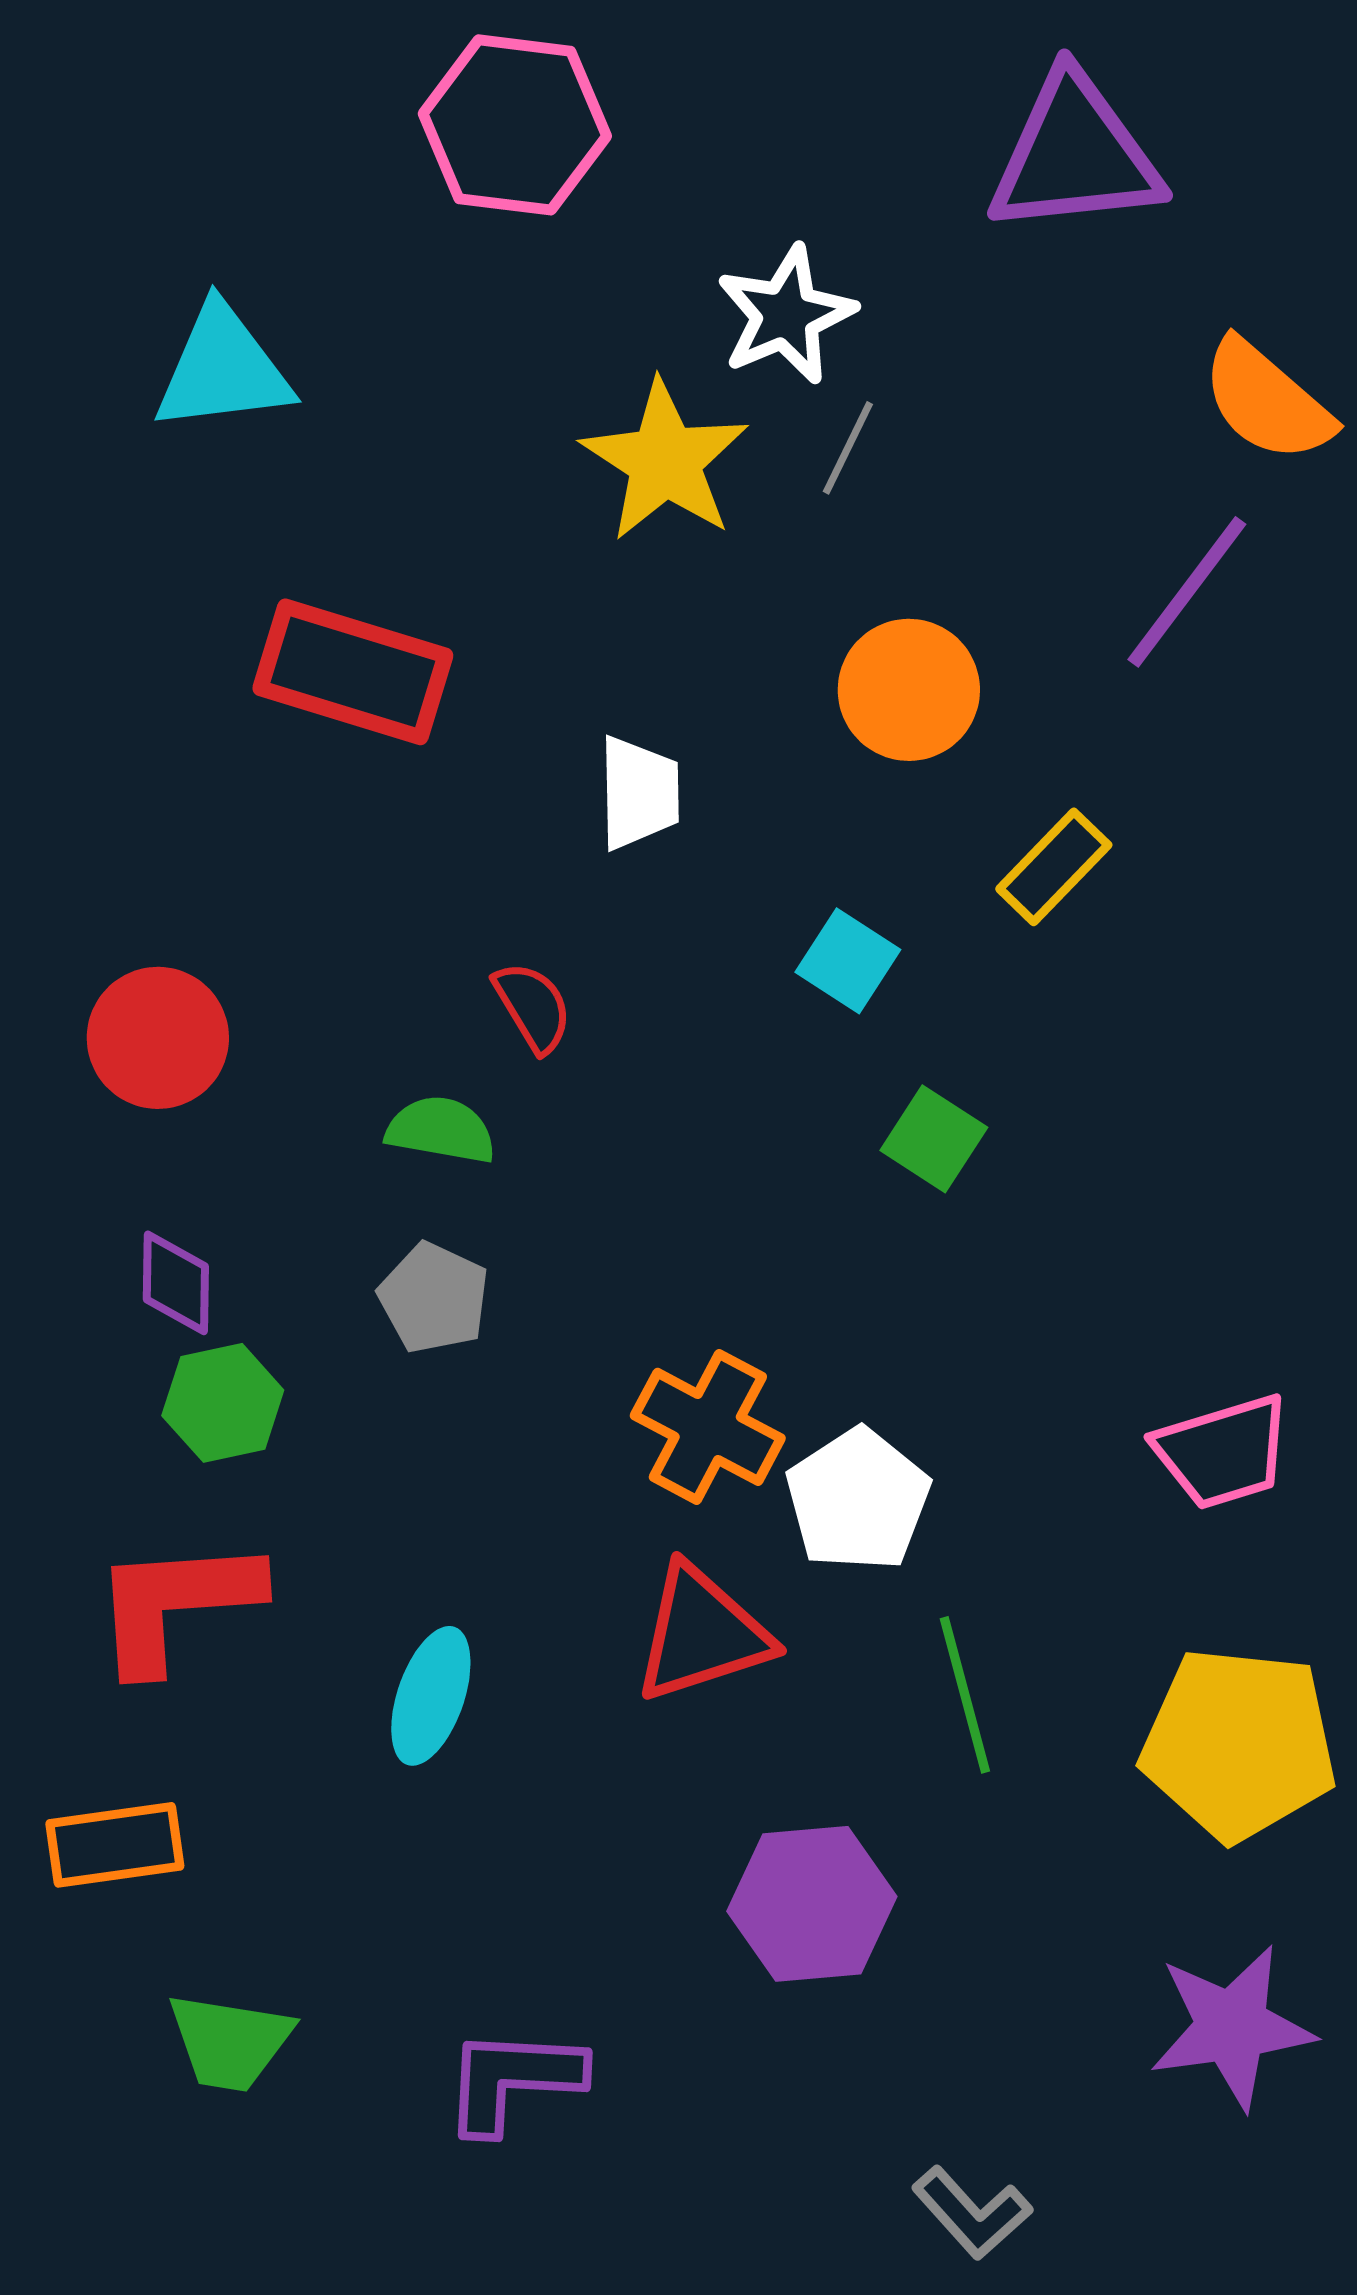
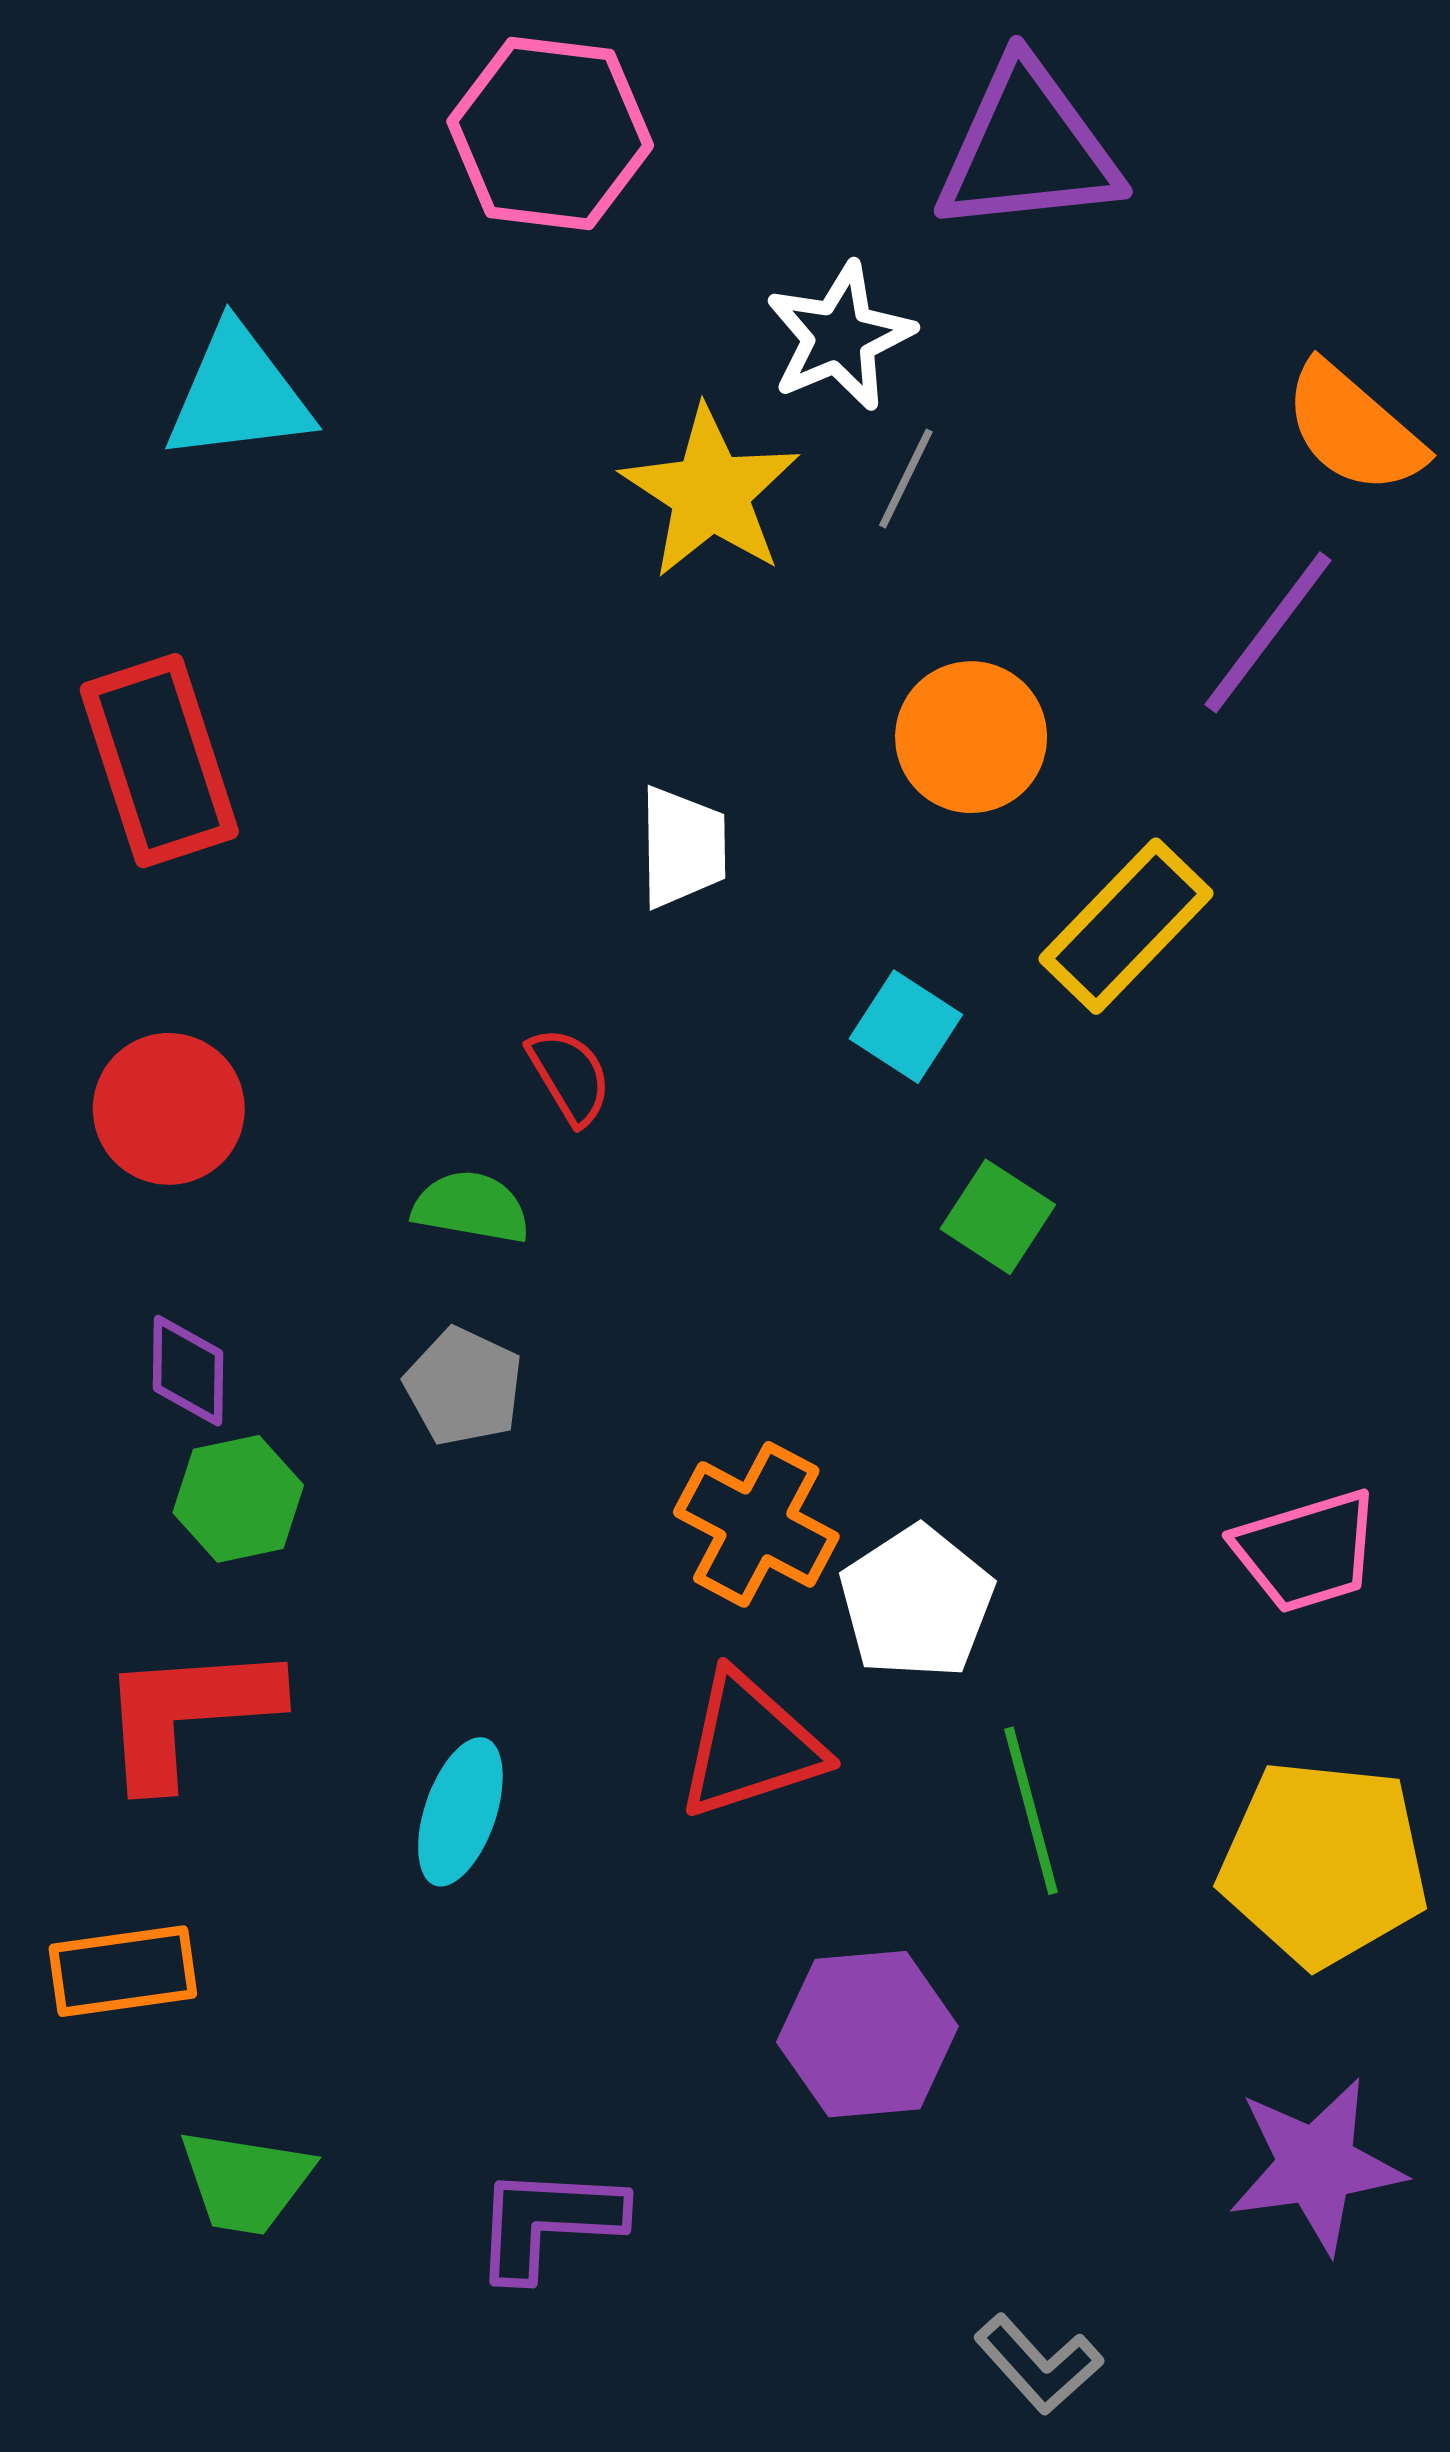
purple triangle: (1075, 155) -> (1028, 148), moved
red rectangle: (353, 672) -> (159, 761), moved, turned 55
yellow rectangle: (1054, 867) -> (1126, 926), size x1.4

